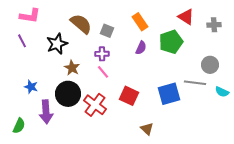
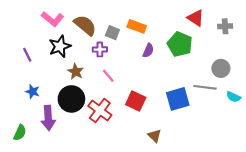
pink L-shape: (30, 16) -> (52, 19), moved, turned 30
orange rectangle: (140, 22) -> (137, 26), moved, turned -36
purple line: (22, 41) -> (27, 55), moved
green pentagon: (171, 42) -> (180, 44), turned -30
purple cross: (102, 54) -> (100, 49), moved

